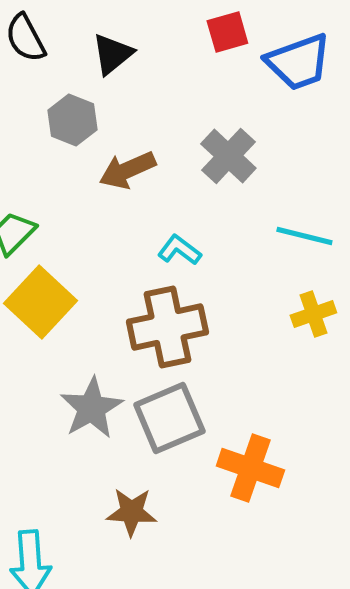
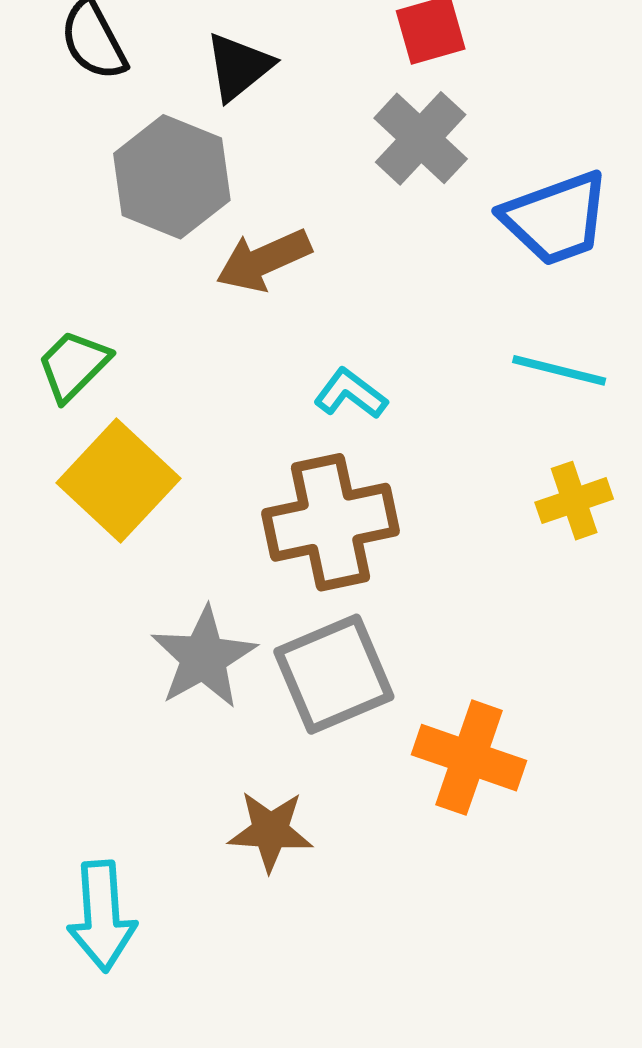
blue trapezoid: (298, 62) -> (556, 219), moved
gray hexagon: (72, 120) -> (172, 177), size x1.4
gray cross: (228, 156) -> (421, 138), moved

